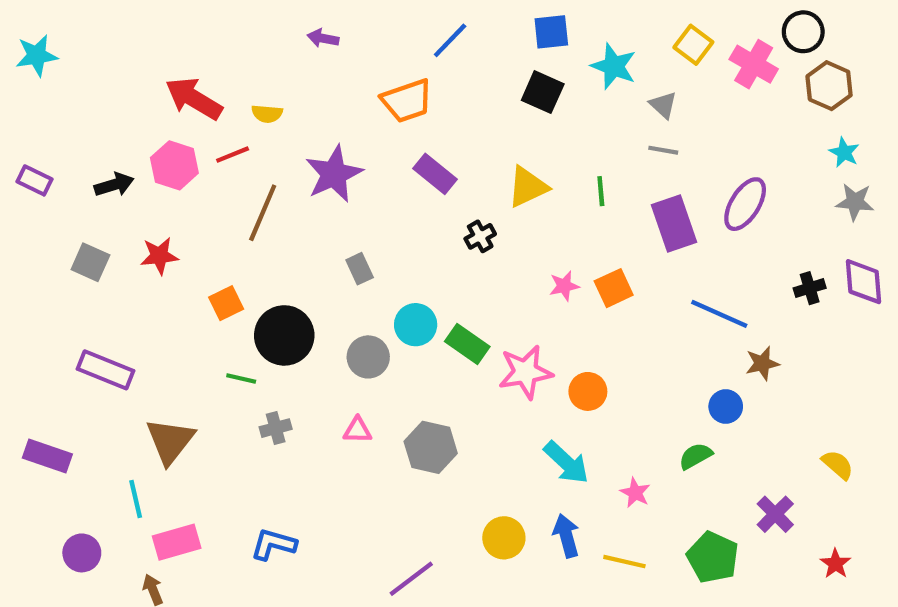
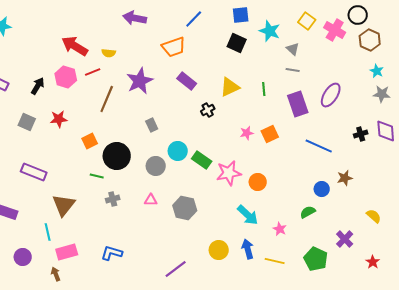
purple arrow: (323, 38) -> (135, 18), size x1.6
black arrow: (114, 185) -> (38, 86), turned -42
brown star: (762, 363) -> (345, 178), moved

